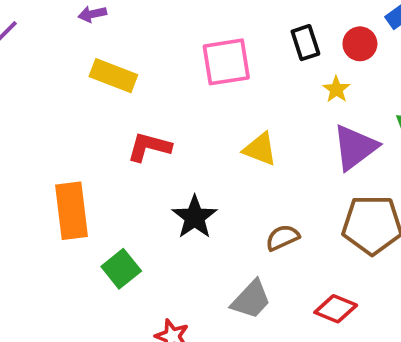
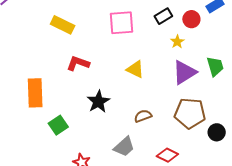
black rectangle: (305, 43) -> (163, 16), turned 72

